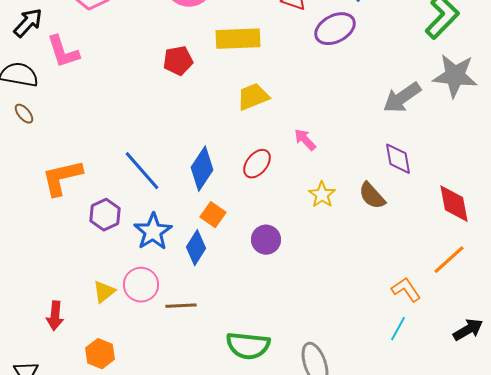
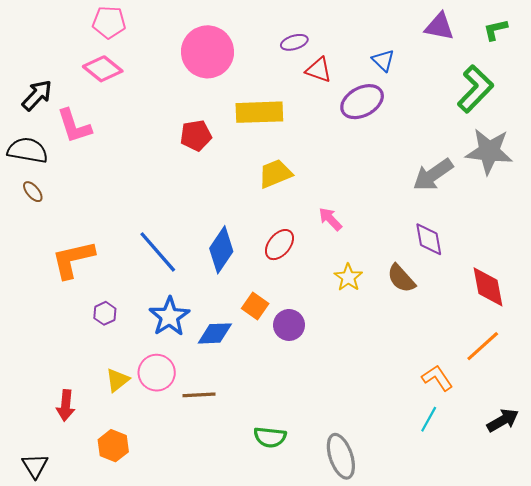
purple hexagon: (105, 215) -> (105, 313), moved, size x0.7
orange square: (213, 215) -> (255, 306), moved
blue diamond: (196, 248) -> (215, 333), turned 56
green semicircle: (248, 346) -> (270, 437), size x0.7

